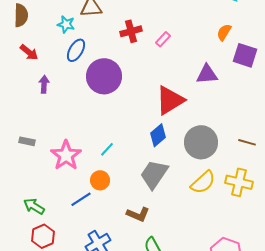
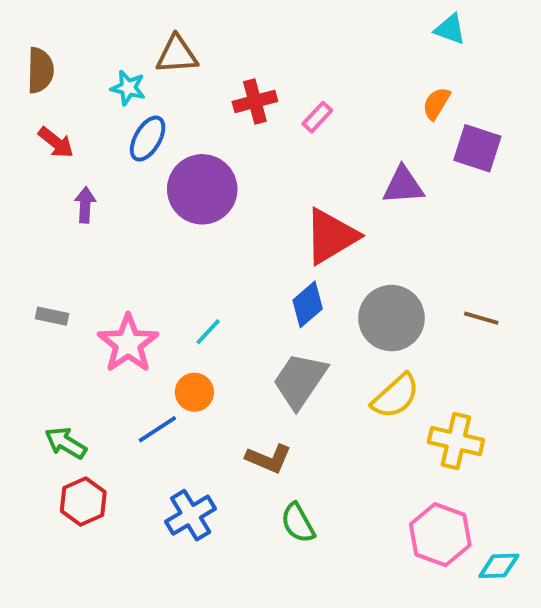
yellow cross: (239, 182) -> (456, 441), moved

